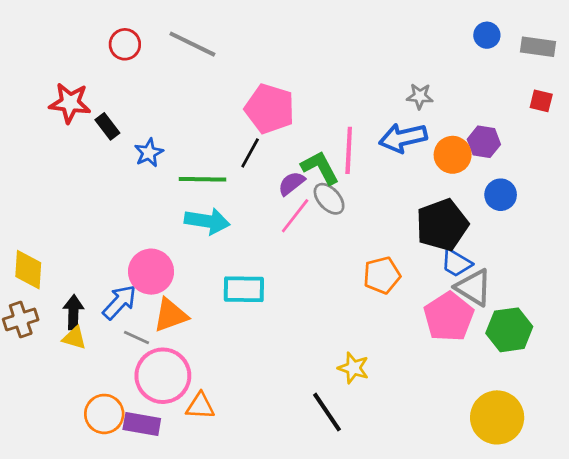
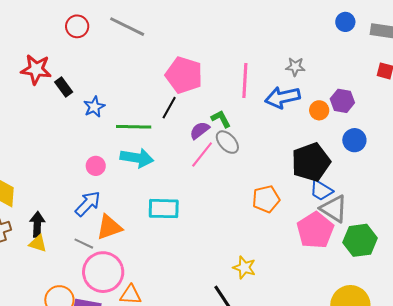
pink line: (349, 150) -> (245, 80), moved
orange circle: (453, 155) -> (319, 110), size x0.7
green L-shape: (320, 168) -> (221, 119), size x0.7
pink circle: (151, 272) -> (96, 166), moved, size x0.6
blue arrow: (119, 302) -> (88, 204), moved

